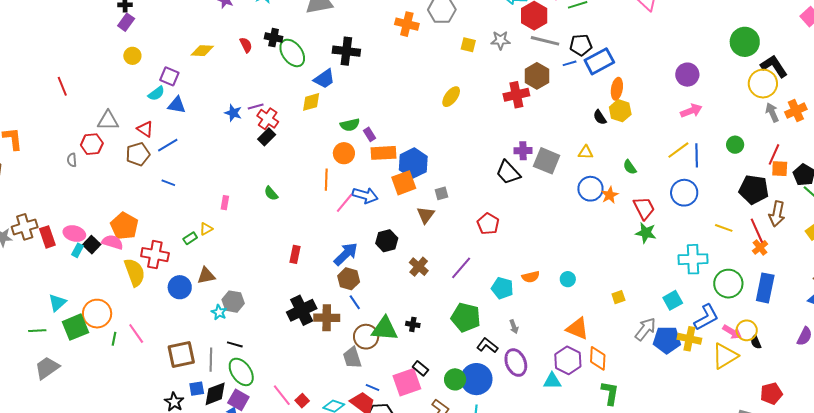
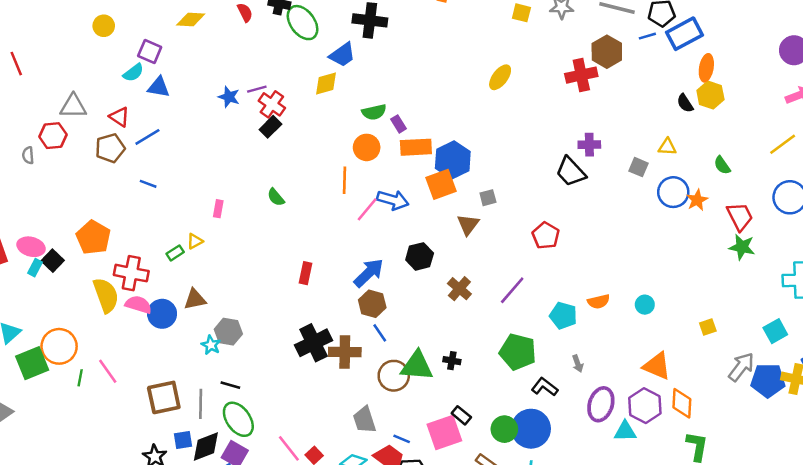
gray square: (547, 161) -> (638, 167), moved, size x0.6
pink semicircle: (112, 242) -> (138, 305), moved
gray trapezoid: (352, 358) -> (365, 420), moved
purple ellipse: (516, 363) -> (601, 404), moved, turned 40

